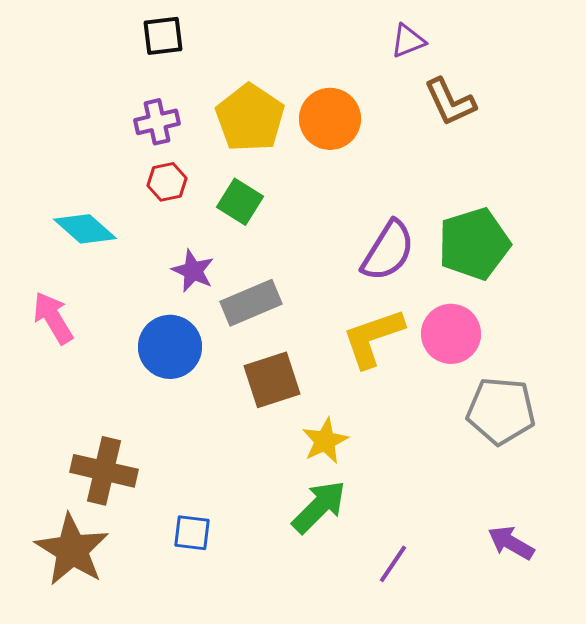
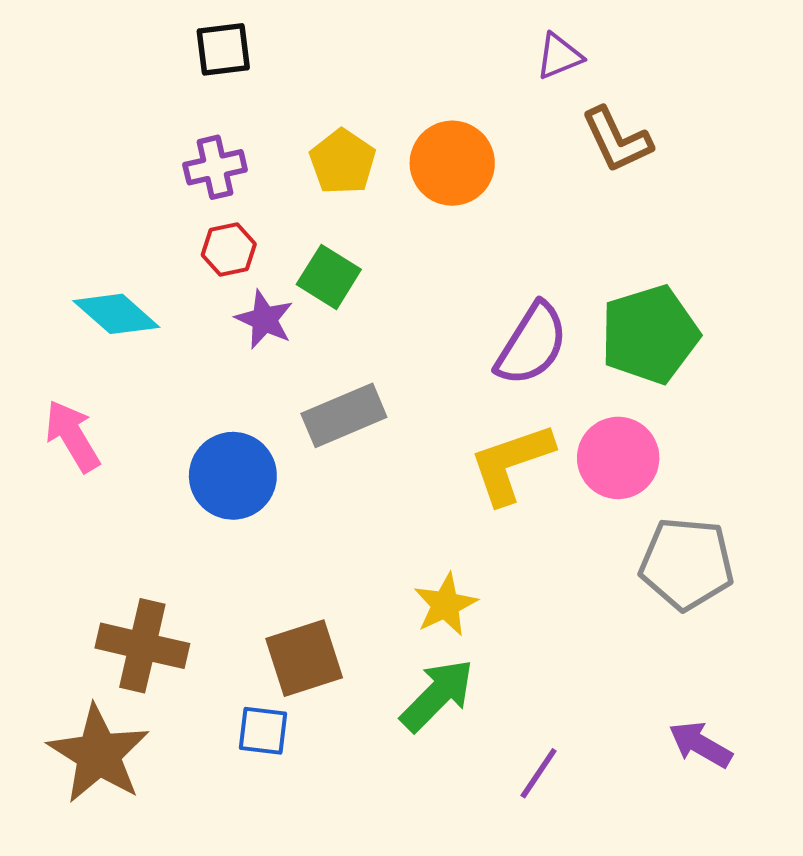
yellow pentagon: (250, 118) -> (343, 162), size x0.7
purple star: (193, 271) -> (264, 319), moved
brown square: (272, 380) -> (304, 658), moved

